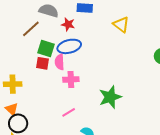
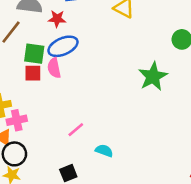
pink cross: (71, 79) -> (17, 120), moved
green star: (110, 97) -> (153, 76), moved

